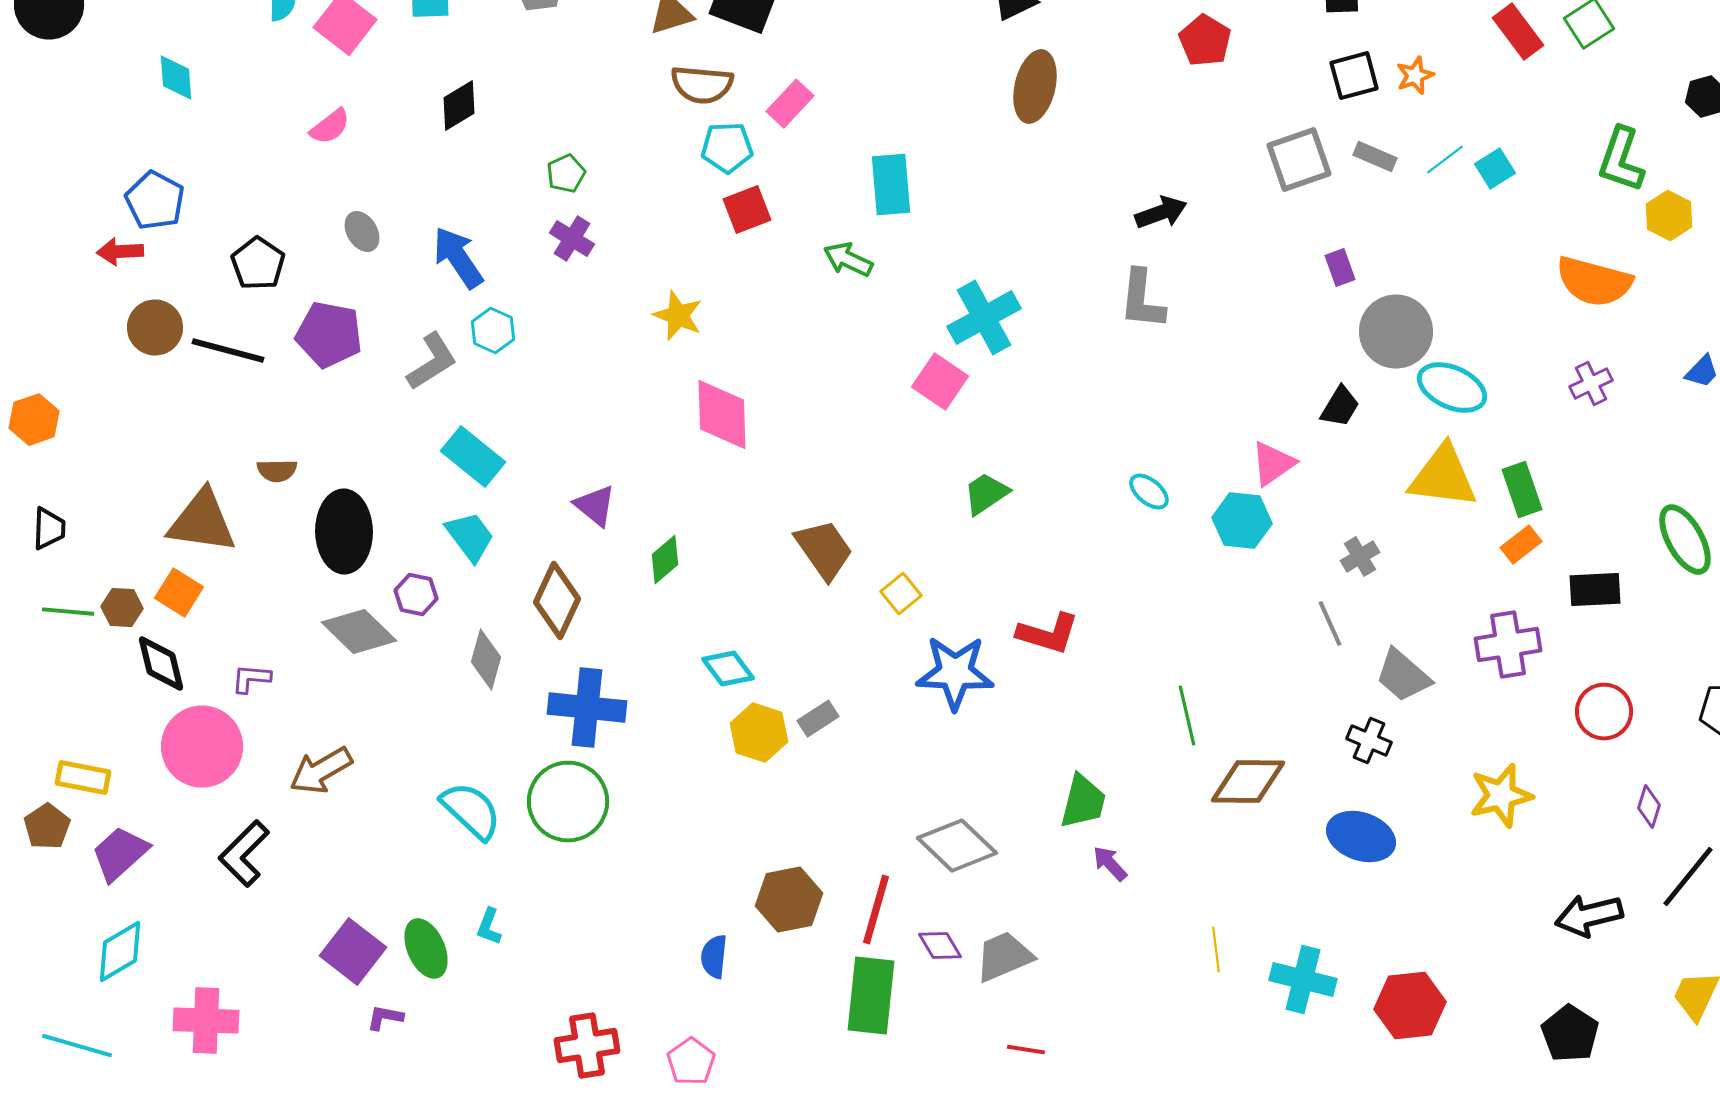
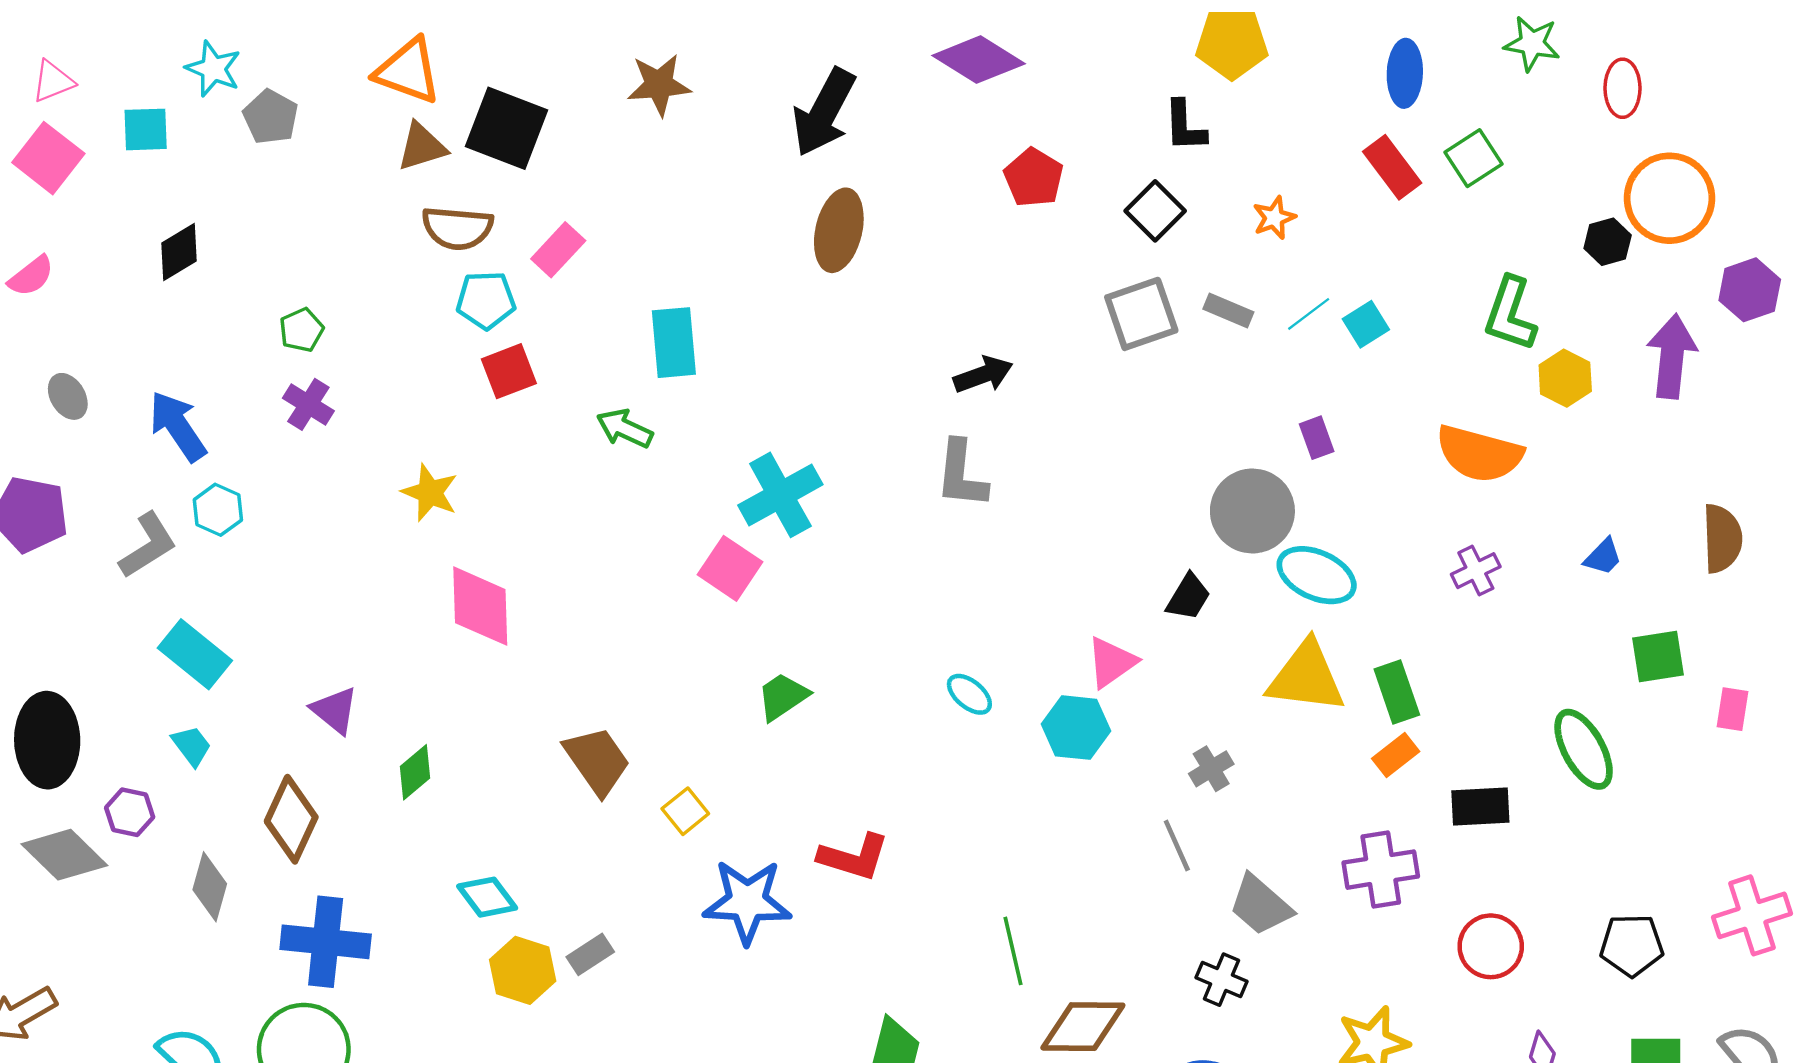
black square: (1354, 76) -> (1155, 211), moved, turned -30
purple rectangle: (1340, 268) -> (1317, 438), moved
cyan trapezoid: (470, 537) -> (192, 746), size x0.7

